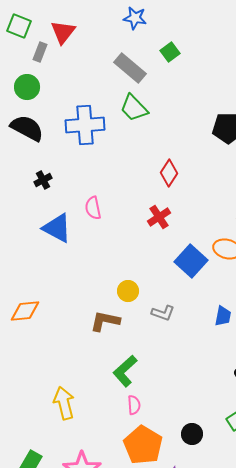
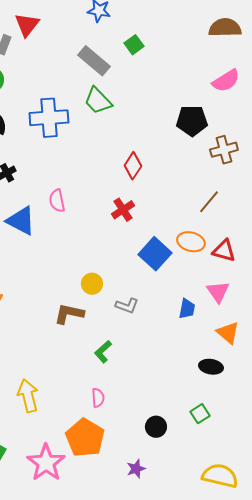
green L-shape: (125, 371) -> (103, 352), moved, size x0.7
orange pentagon: (143, 445) -> (85, 438), moved

